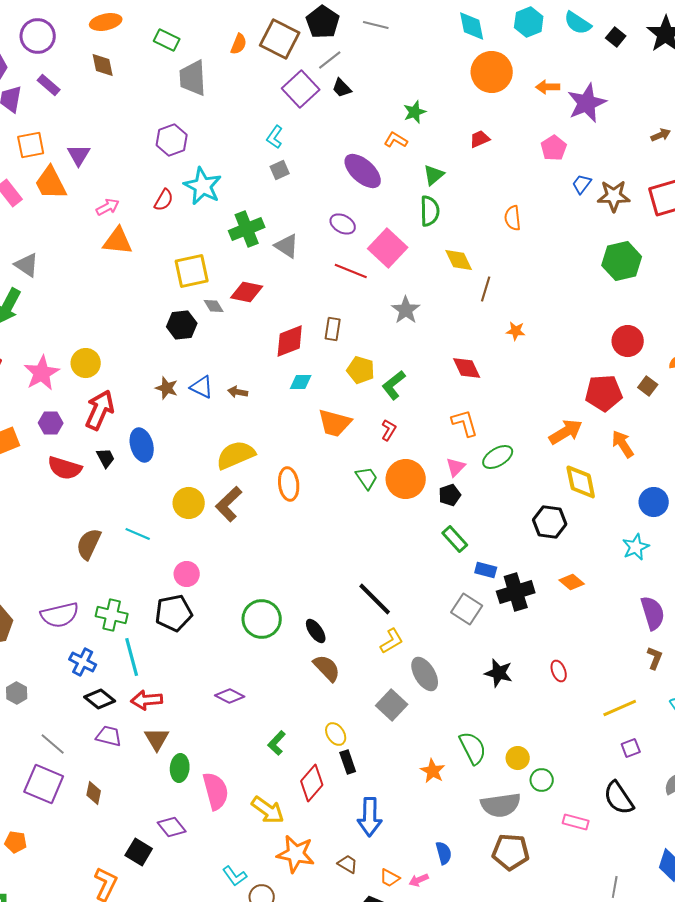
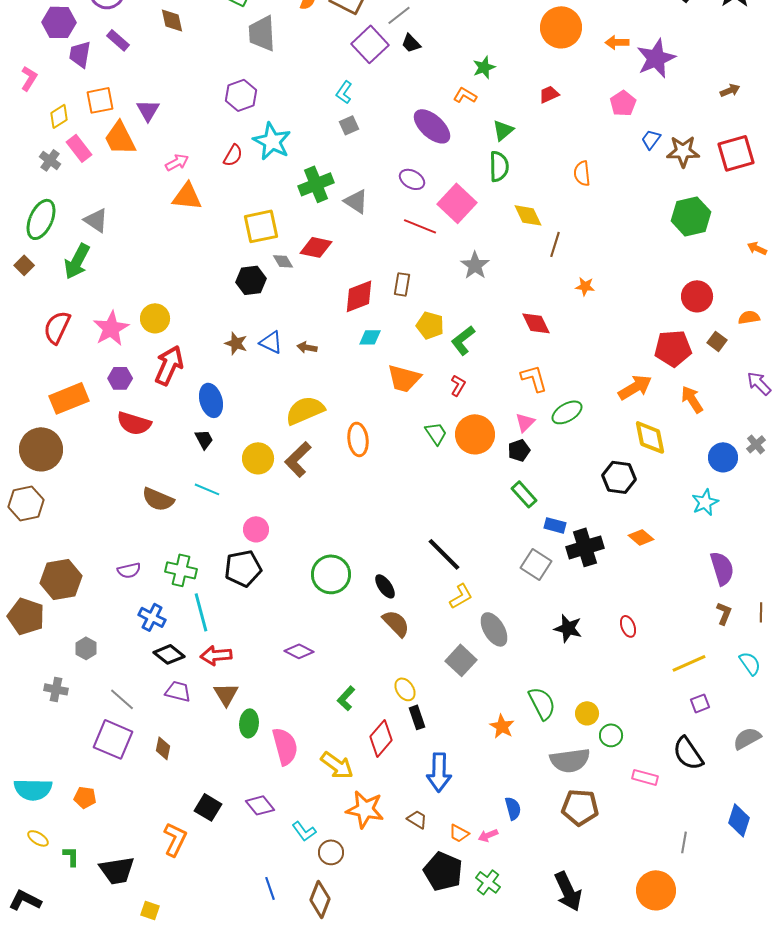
black trapezoid: (106, 458) -> (204, 439), moved
brown semicircle: (89, 544) -> (158, 499), turned -92
purple semicircle: (60, 615) -> (129, 570), size x0.6
purple diamond: (172, 827) -> (260, 805), moved

